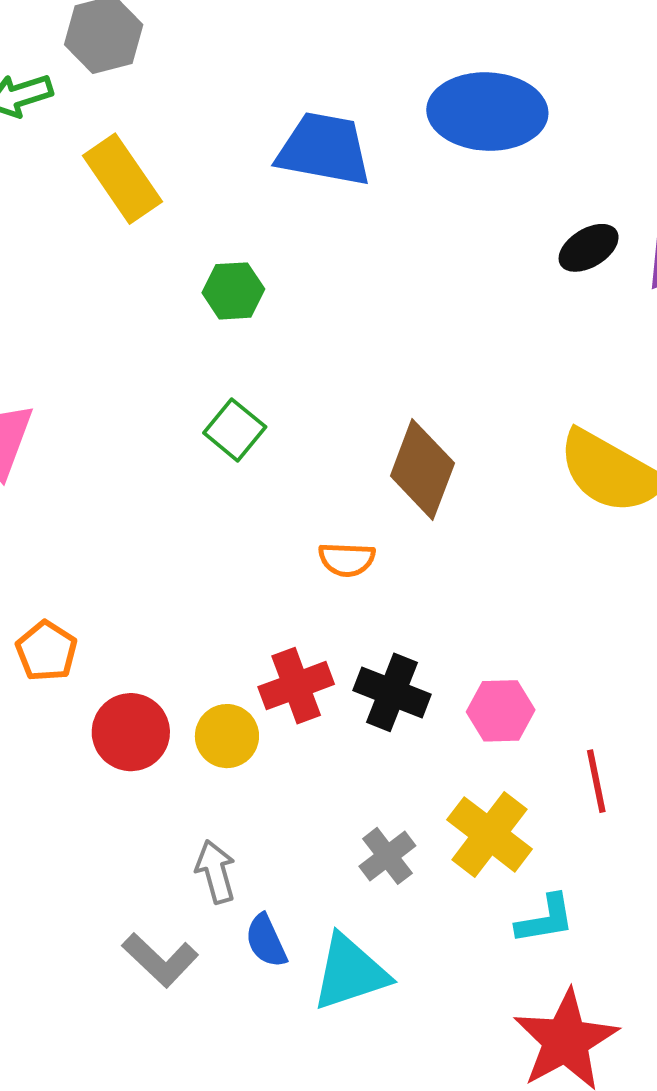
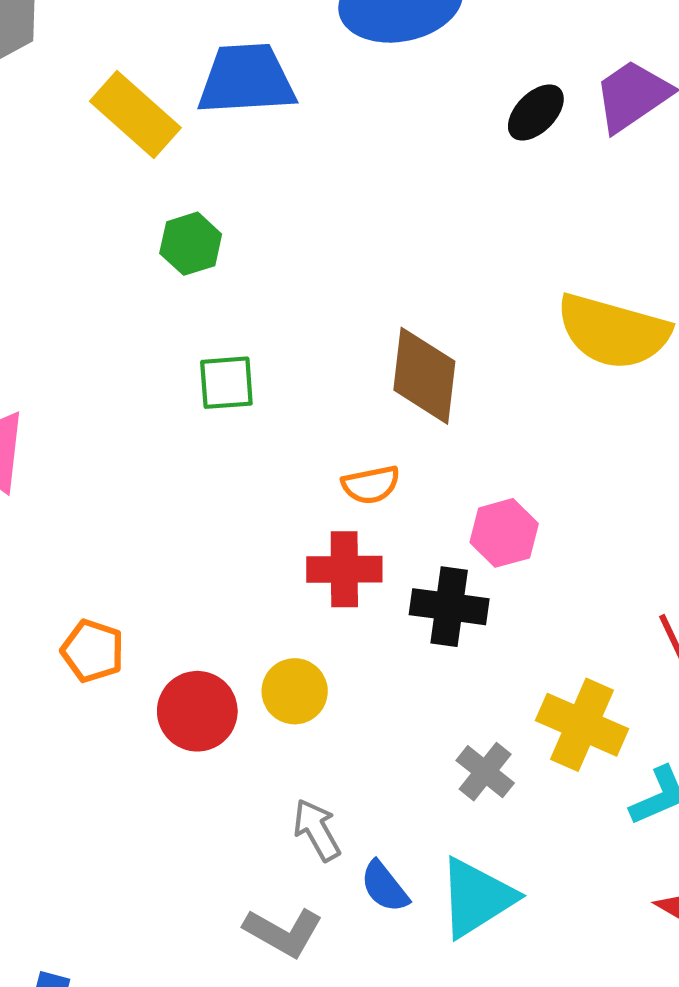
yellow rectangle: (122, 179) -> (135, 115), moved
green square: (235, 430) -> (226, 383), turned -30
red cross: (296, 686) -> (344, 569), moved, turned 34
pink hexagon: (501, 711) -> (504, 533), moved

